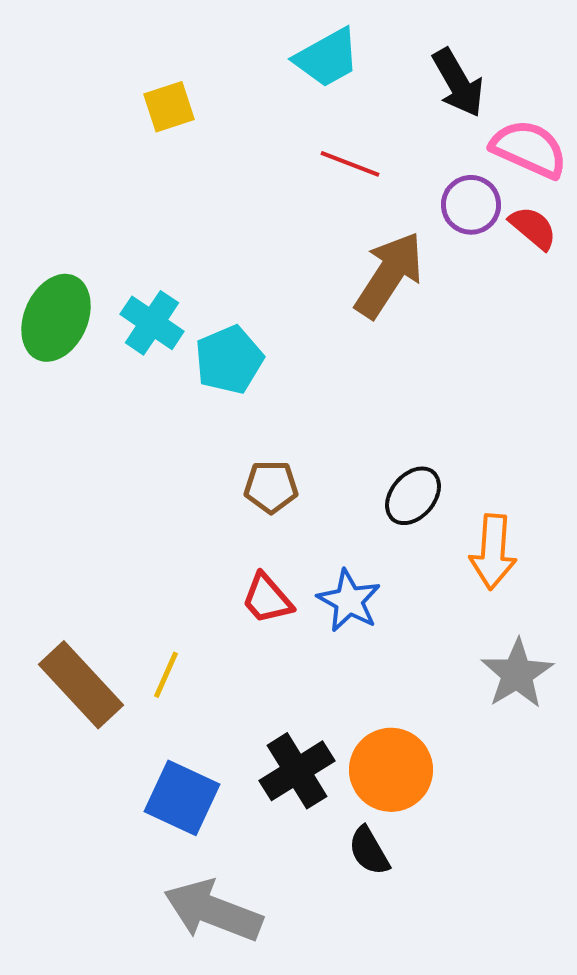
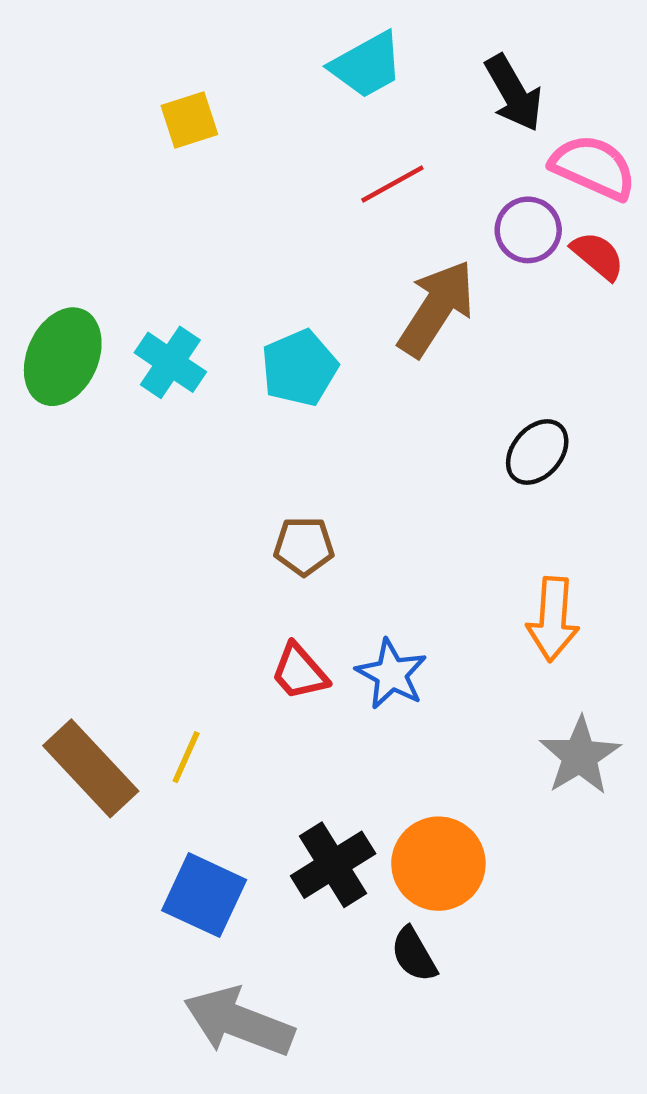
red line: (350, 164) -> (392, 184), turned -50
cyan pentagon: (229, 360) -> (299, 368), moved
black ellipse: (413, 496) -> (537, 452), moved

